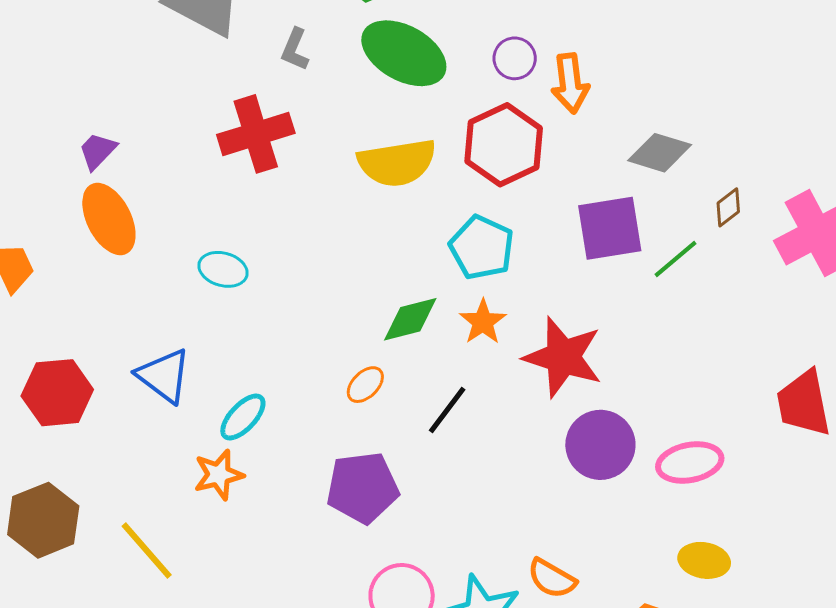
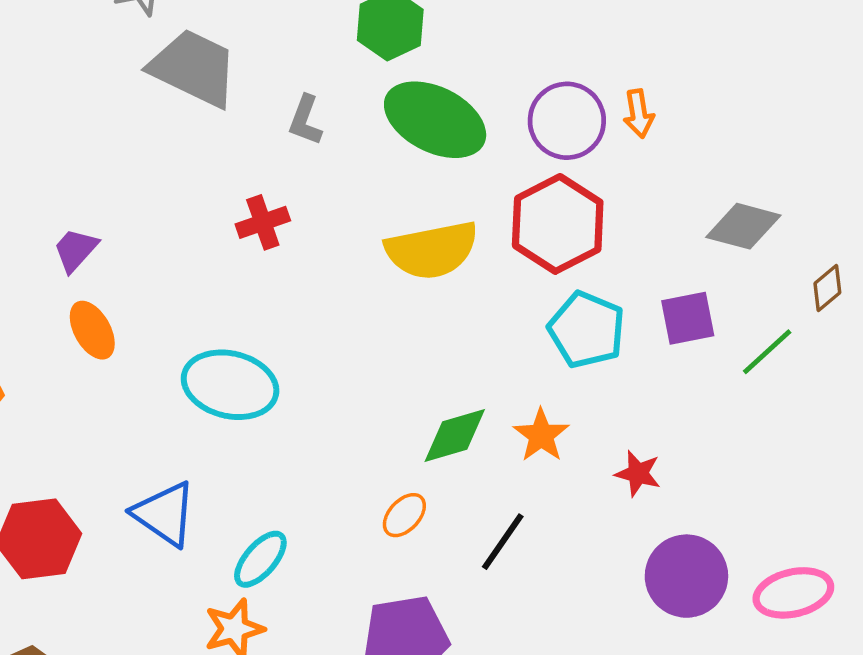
purple circle: (515, 58) -> (567, 121), size x1.5
orange arrow: (570, 83) -> (639, 114), moved, size x0.7
red cross: (256, 134) -> (263, 222), size x0.6
orange ellipse: (109, 219) -> (92, 330), size x0.7
purple square: (610, 228) -> (688, 318), size x0.7
cyan pentagon: (482, 248) -> (587, 330), moved
cyan ellipse: (223, 269) -> (230, 385), size x1.6
red star: (563, 357) -> (638, 474), size x0.5

